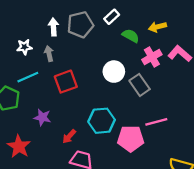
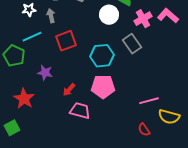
white circle: (114, 72) -> (109, 15), moved
cyan hexagon: (102, 121) -> (102, 56), moved
pink line: (156, 122) -> (149, 101), moved
pink pentagon: (131, 139) -> (103, 87), moved

